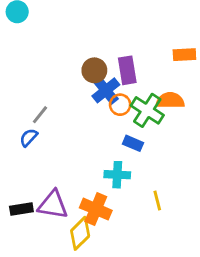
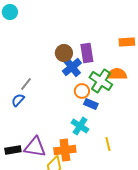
orange circle: (120, 105) -> (82, 91), moved
cyan cross: (117, 175) -> (80, 126), turned 30
orange cross: (96, 209) -> (65, 150), turned -30

